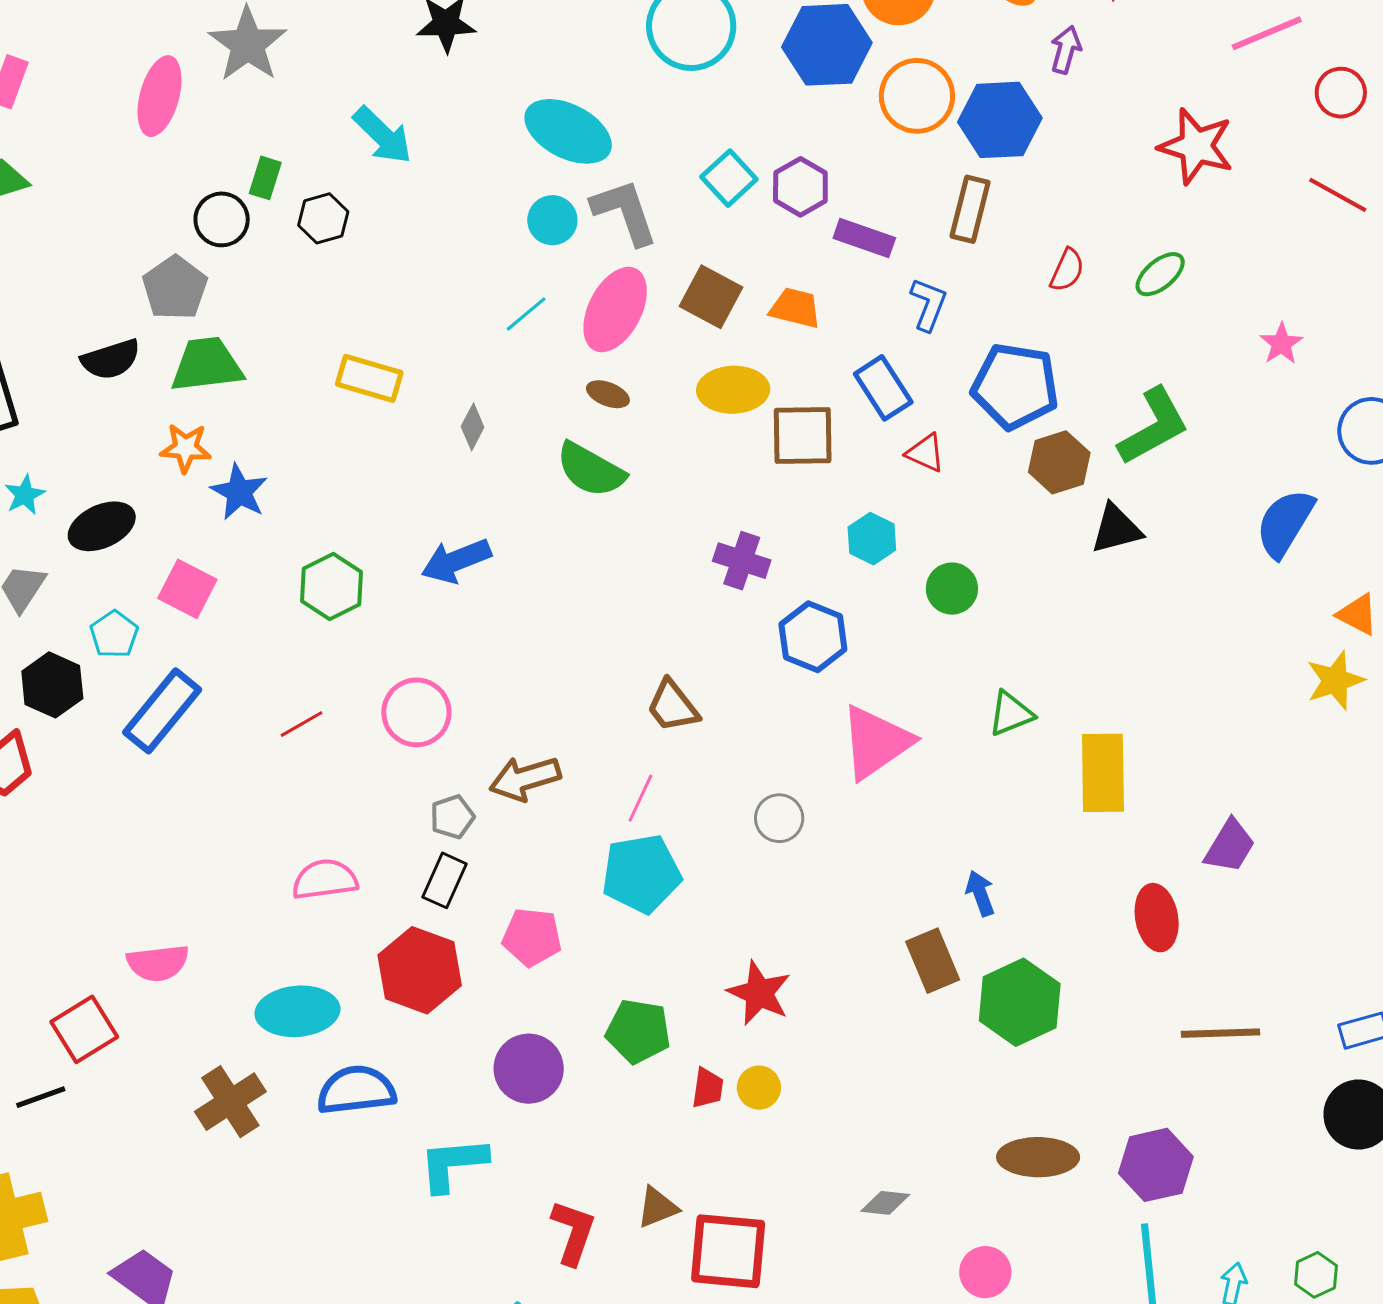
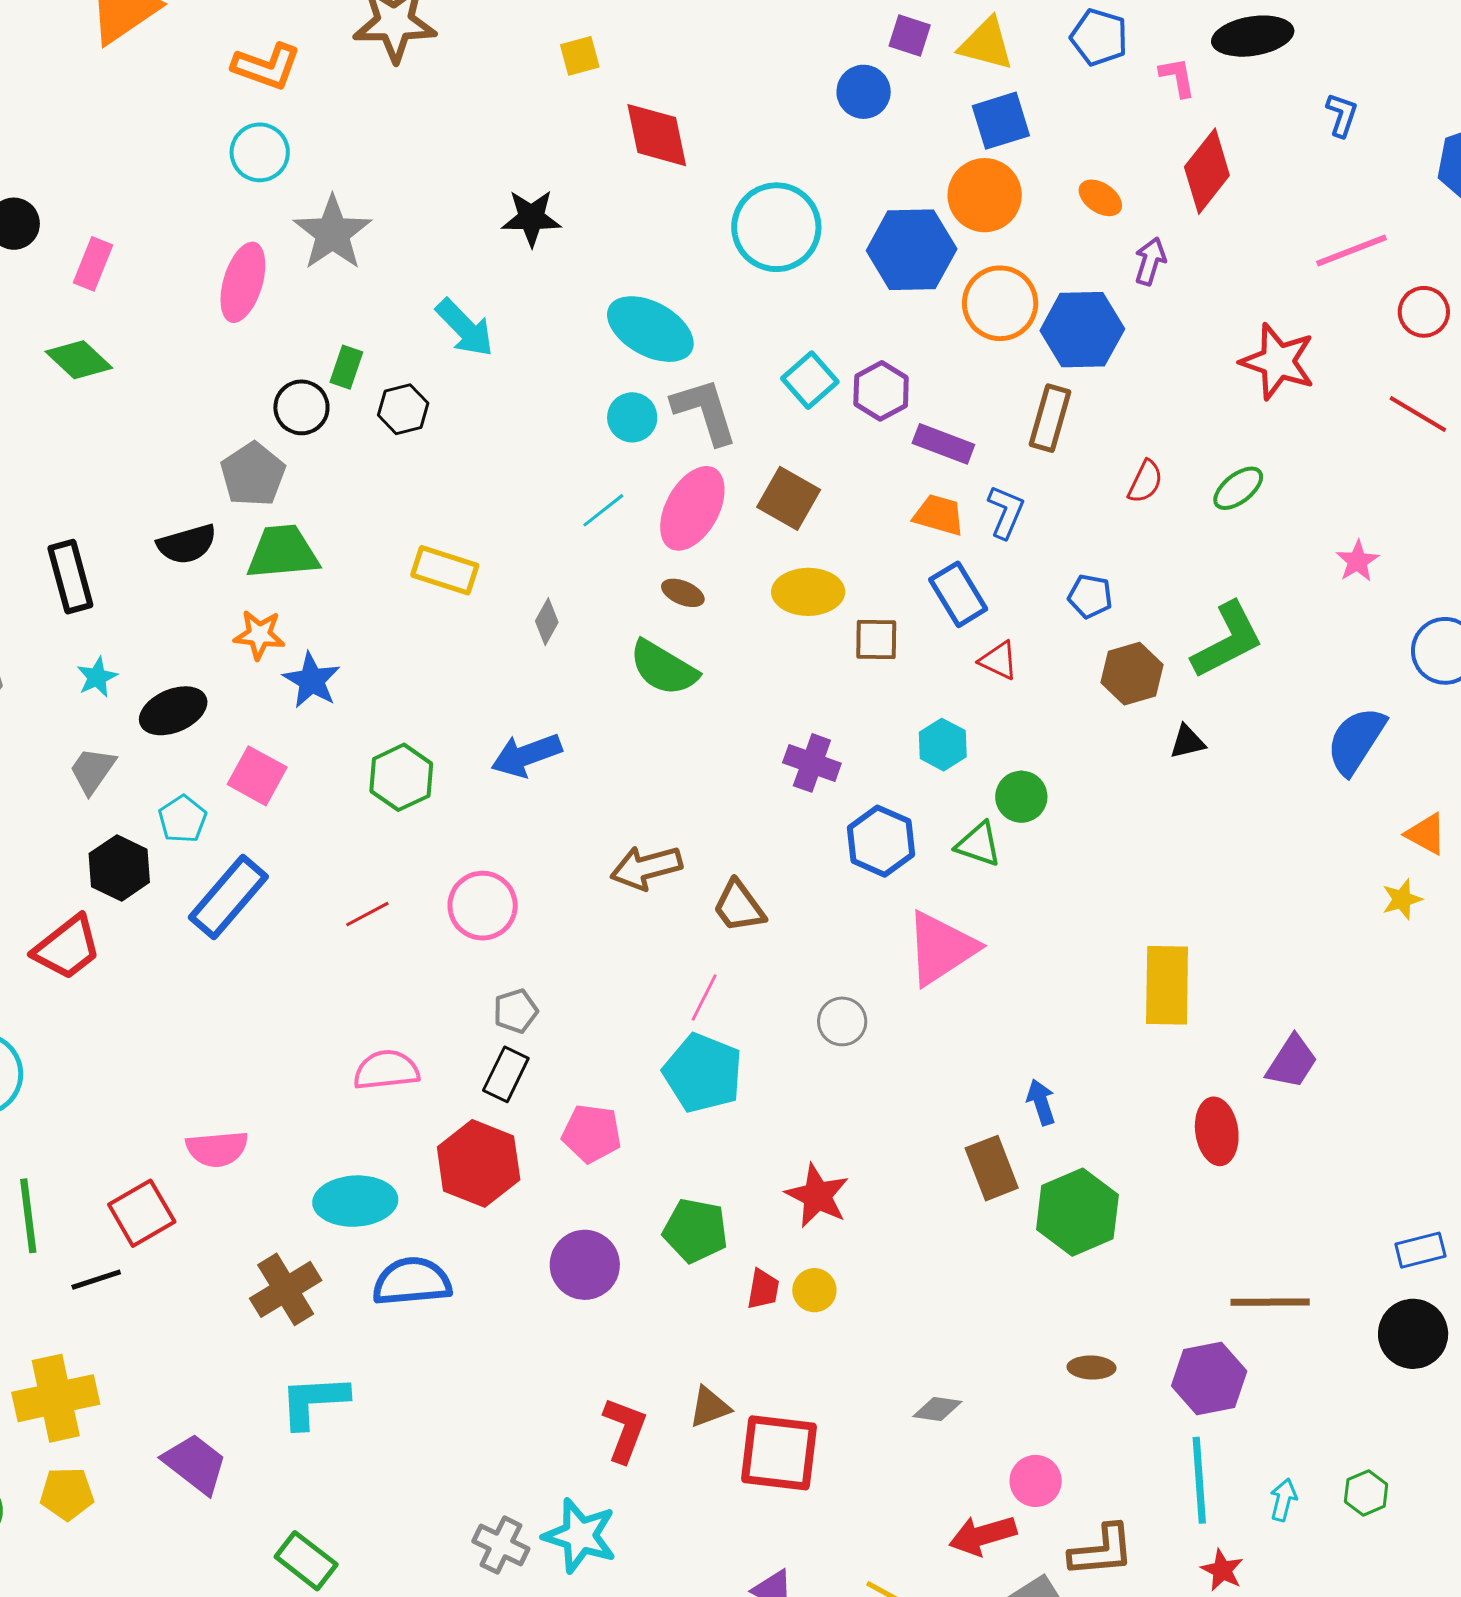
orange trapezoid: (795, 308) -> (939, 515), moved
blue pentagon: (1015, 386) -> (1090, 596), size x0.5
brown square: (803, 435) -> (876, 640), size x0.7
black triangle: (1116, 529) -> (1187, 742), size x0.7
yellow star: (1335, 680) -> (1402, 899), size x0.7
green triangle: (1011, 714) -> (978, 844), moved, turned 39
brown arrow: (525, 779) -> (646, 867), moved
cyan pentagon: (641, 874) -> (703, 1073), turned 30
brown line: (1221, 1033) -> (1270, 1302), moved
brown ellipse: (1038, 1157) -> (1092, 1368), size x0.6
cyan L-shape: (453, 1164) -> (314, 1401), moved

